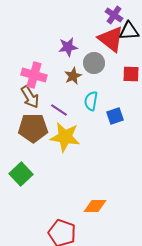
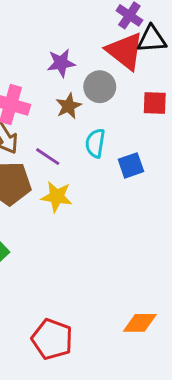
yellow star: (65, 137) -> (57, 197), size x0.7
orange diamond: (95, 206) -> (140, 323), moved

